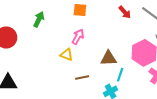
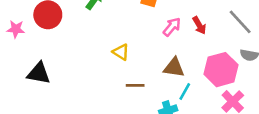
red arrow: (125, 12) -> (199, 25), moved
pink arrow: (78, 37) -> (172, 27), moved

